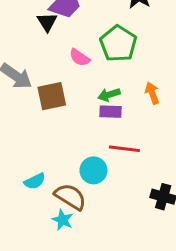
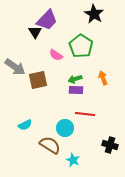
cyan semicircle: (35, 181) -> (25, 125), moved
cyan star: (63, 220) -> (73, 160), moved

